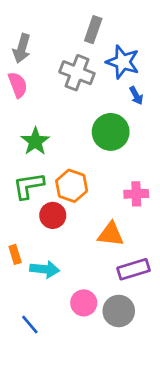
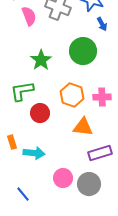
pink semicircle: (18, 85) -> (29, 16), moved
green star: (35, 141) -> (41, 60), moved
orange hexagon: (72, 186) -> (72, 95), moved

